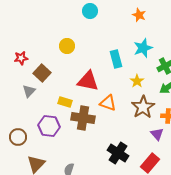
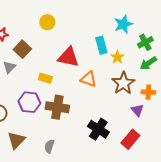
cyan rectangle: (116, 59) -> (101, 45), moved
brown cross: (83, 118) -> (57, 107), moved

